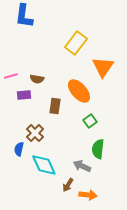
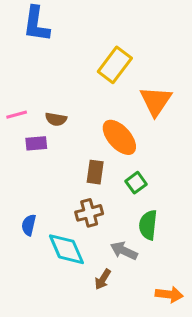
brown rectangle: (55, 106) -> (95, 172), moved
brown cross: (35, 133) -> (89, 213), moved, turned 30
orange arrow: (88, 195) -> (169, 294), moved

